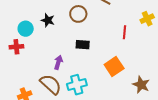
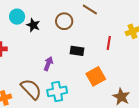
cyan circle: (26, 29) -> (17, 17), moved
black rectangle: (83, 45) -> (77, 51), moved
purple arrow: (58, 62) -> (48, 64), moved

